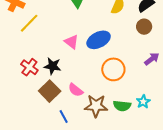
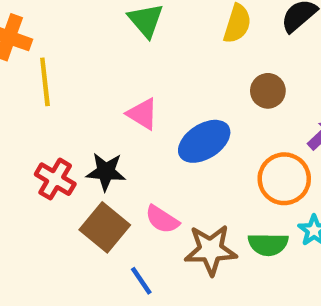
yellow line: (29, 23) -> (45, 82), turned -45
brown circle: (144, 27) -> (268, 91), moved
blue ellipse: (99, 40) -> (204, 141), moved
orange circle: (113, 69) -> (284, 179), moved

